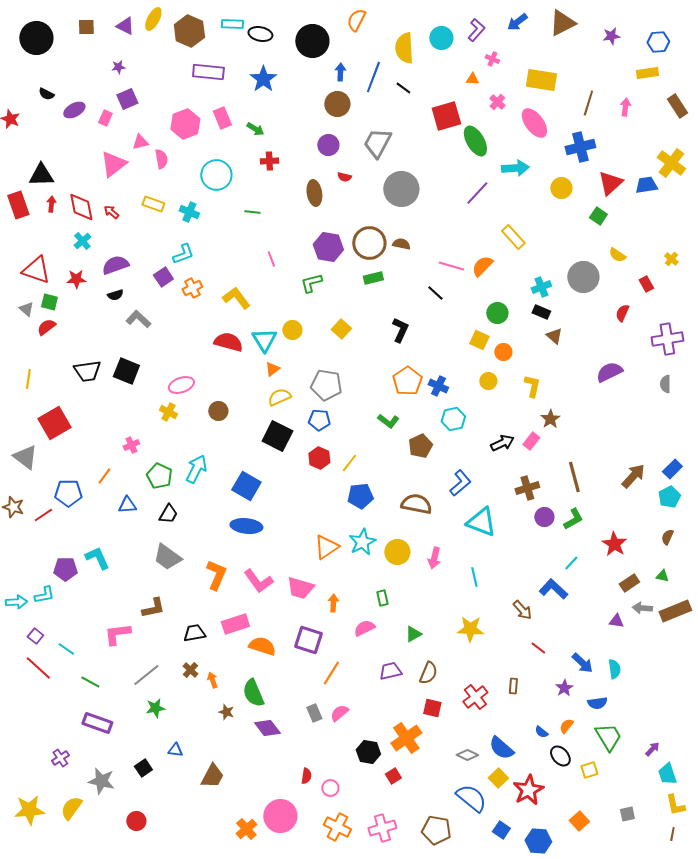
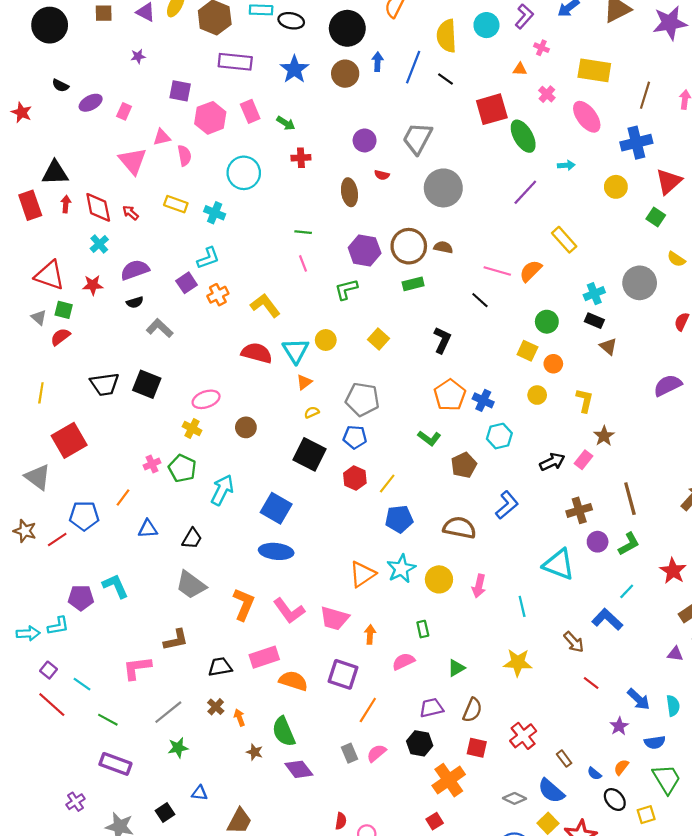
purple star: (611, 36) -> (670, 23), size x1.8
purple square: (127, 99) -> (180, 91), moved, turned 35
brown circle: (337, 104) -> (345, 74), moved
pink triangle: (113, 164) -> (133, 161), turned -32
cyan arrow: (515, 168) -> (566, 165), size x0.6
green line: (252, 212) -> (303, 232), moved
yellow semicircle: (279, 397) -> (312, 412), size x0.6
green pentagon: (159, 476) -> (182, 468), moved
cyan triangle: (481, 522) -> (559, 564), moved
brown rectangle: (513, 686) -> (564, 759), moved, turned -42
black hexagon: (368, 752) -> (420, 743), moved

